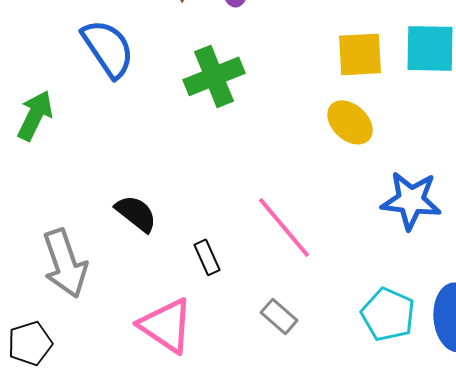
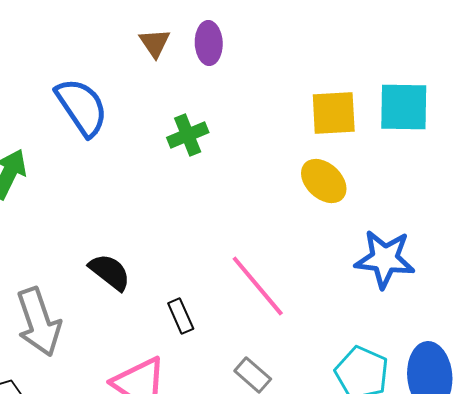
green cross: (214, 76) -> (188, 135), size x0.7

